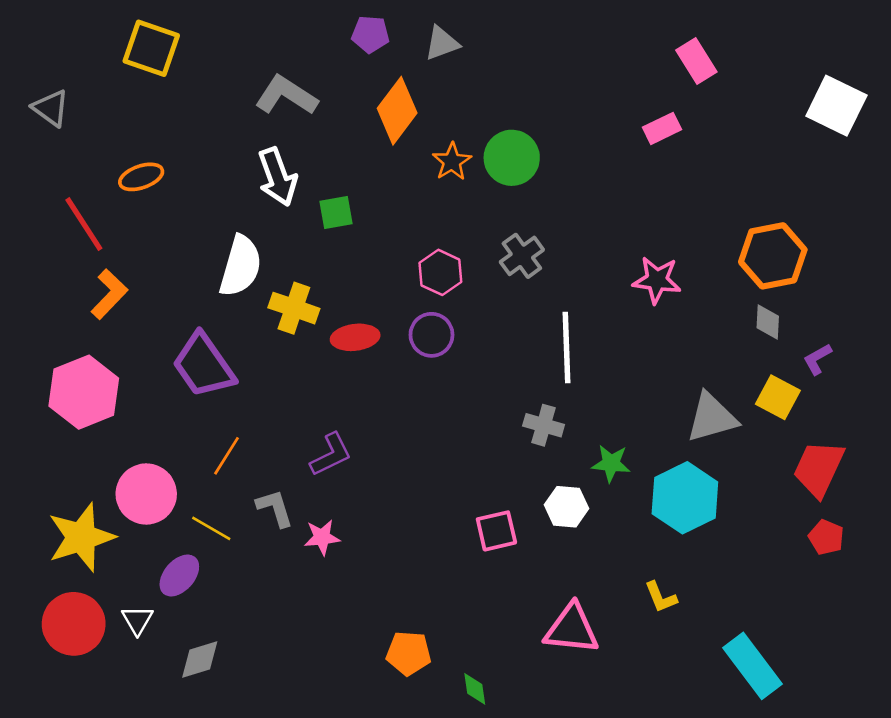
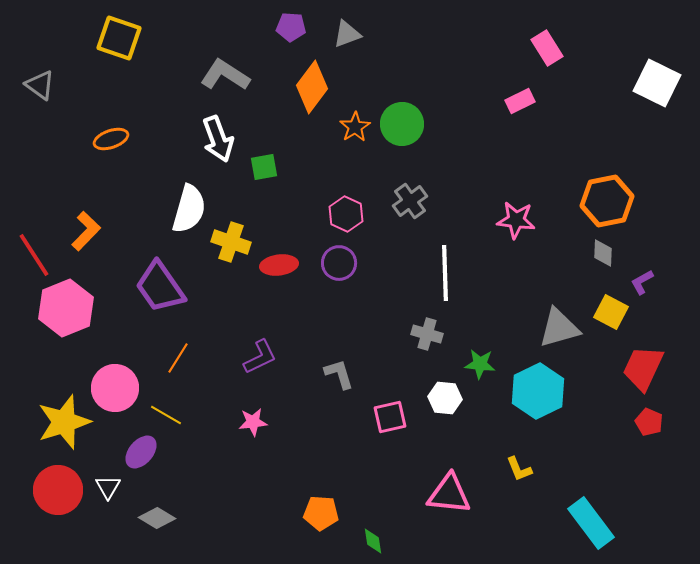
red line: (84, 224) -> (34, 255), moved
gray L-shape: (275, 508) -> (339, 374), moved
gray diamond: (200, 660) -> (157, 518), turned 48

